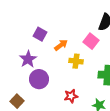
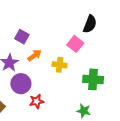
orange arrow: (61, 45) -> (34, 55), moved
red star: (71, 96) -> (37, 101), moved

